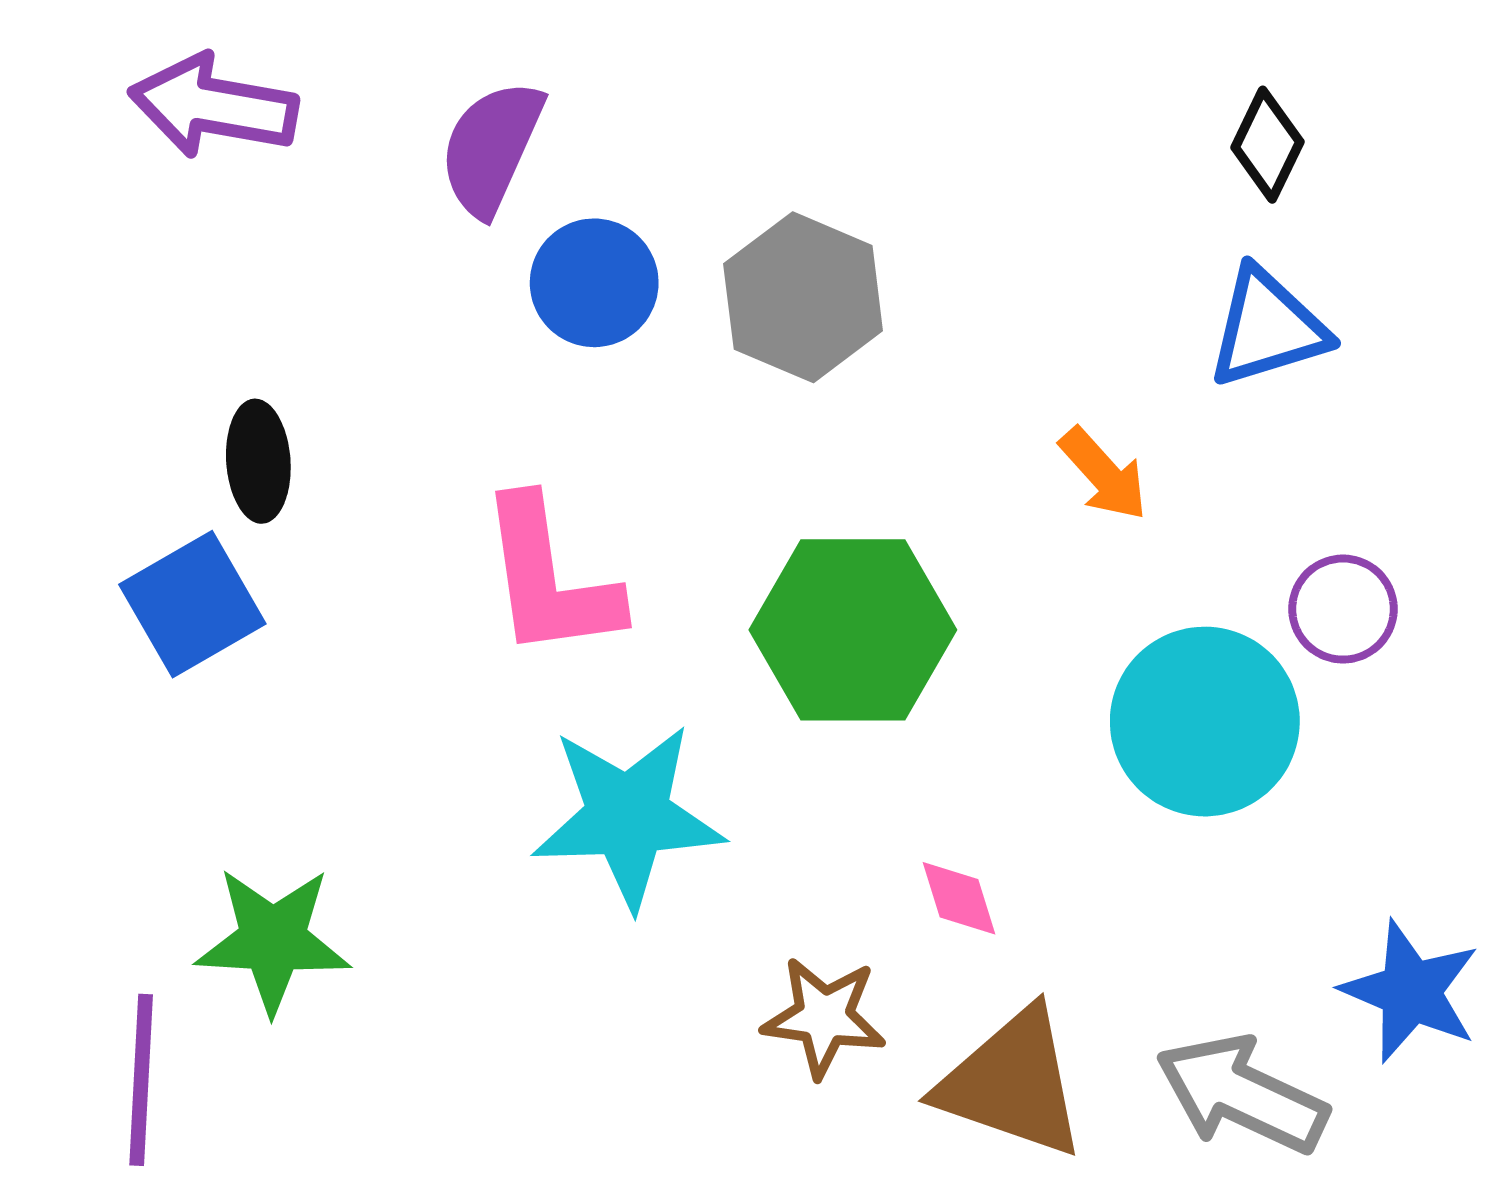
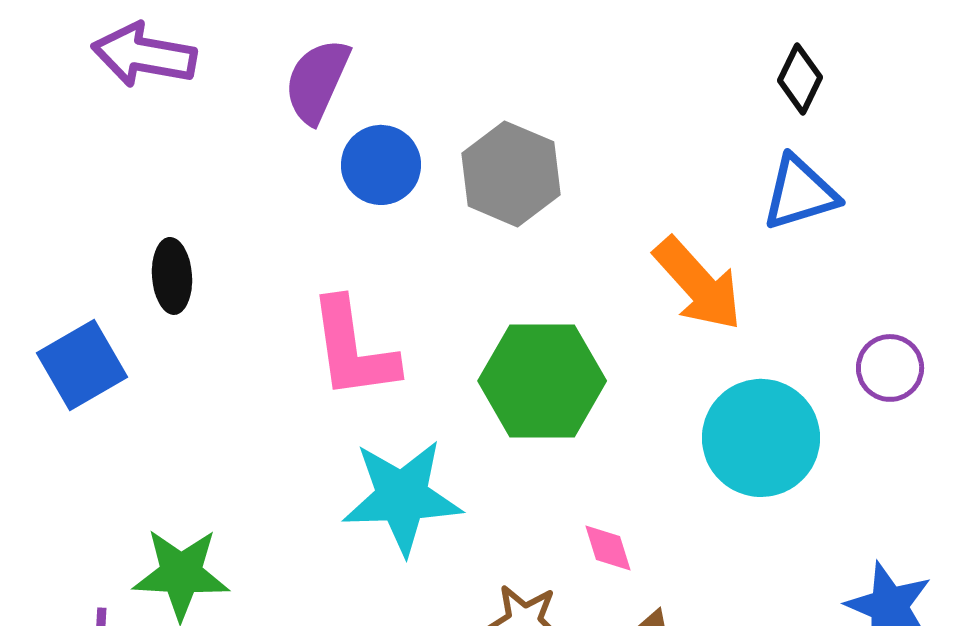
orange arrow: (1104, 474) -> (698, 284), size x1.6
blue square: (192, 604) -> (82, 365), moved
purple circle: (1343, 609) -> (890, 368), moved

